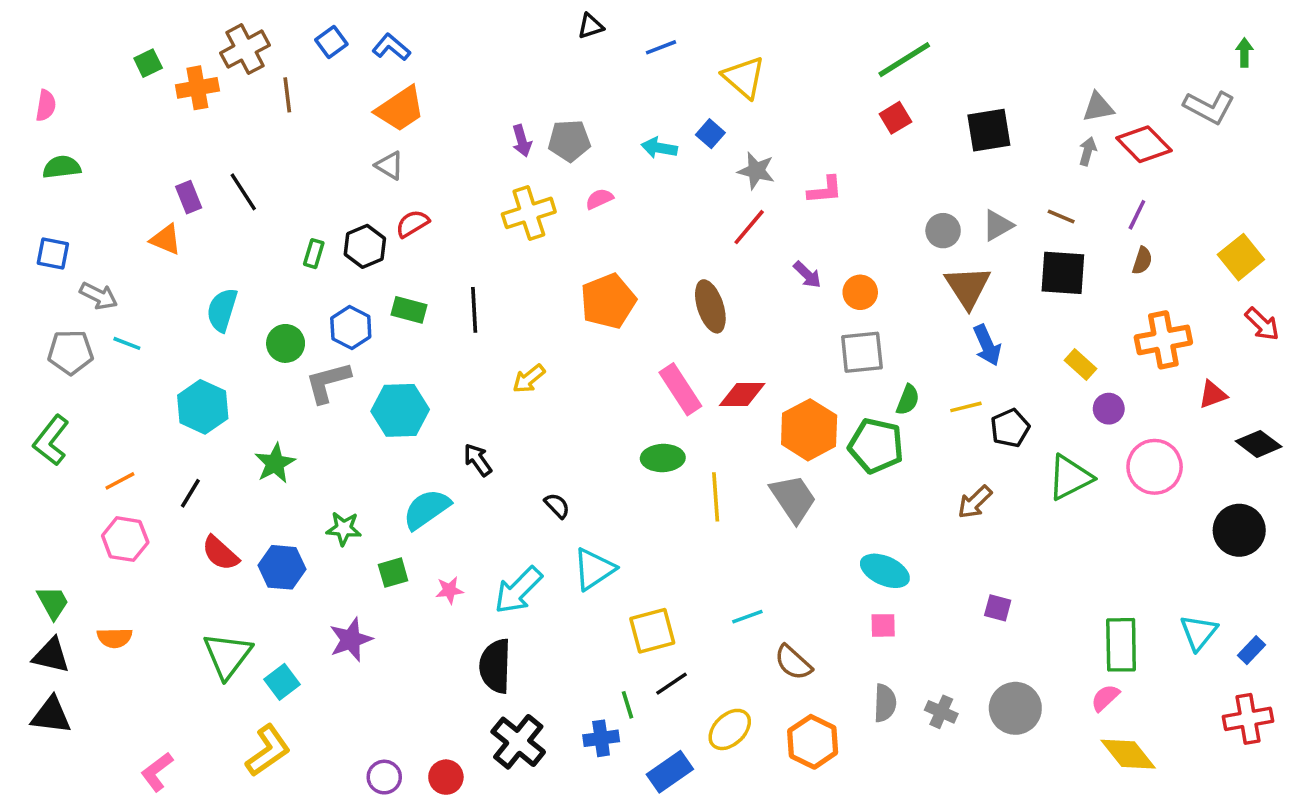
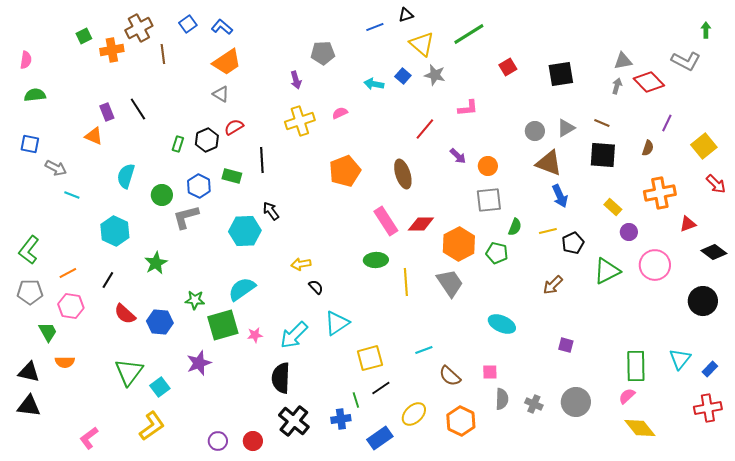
black triangle: (591, 26) -> (406, 15), moved
green line: (904, 60) -> (469, 34), moved
gray pentagon: (569, 141) -> (323, 53), moved
gray star: (756, 171) -> (435, 75), moved
purple line: (1137, 215) -> (667, 123), moved
brown triangle: (968, 287) -> (549, 163), turned -36
black line: (474, 310) -> (262, 160), moved
gray pentagon: (71, 352) -> (30, 292), moved
yellow arrow: (529, 379) -> (301, 264), moved, turned 30
cyan hexagon: (400, 410) -> (245, 231), moved
green pentagon: (876, 446) -> (497, 253), size x0.7
black arrow: (478, 460) -> (271, 211), moved
green square: (393, 573) -> (223, 325), size x1.8
green trapezoid: (53, 603) -> (48, 332), moved
pink square: (883, 625) -> (490, 372), moved

